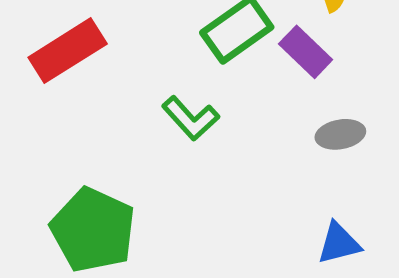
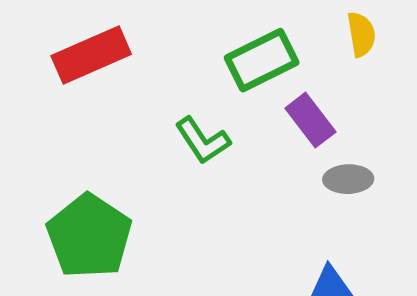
purple rectangle: (306, 52) -> (310, 120), moved

